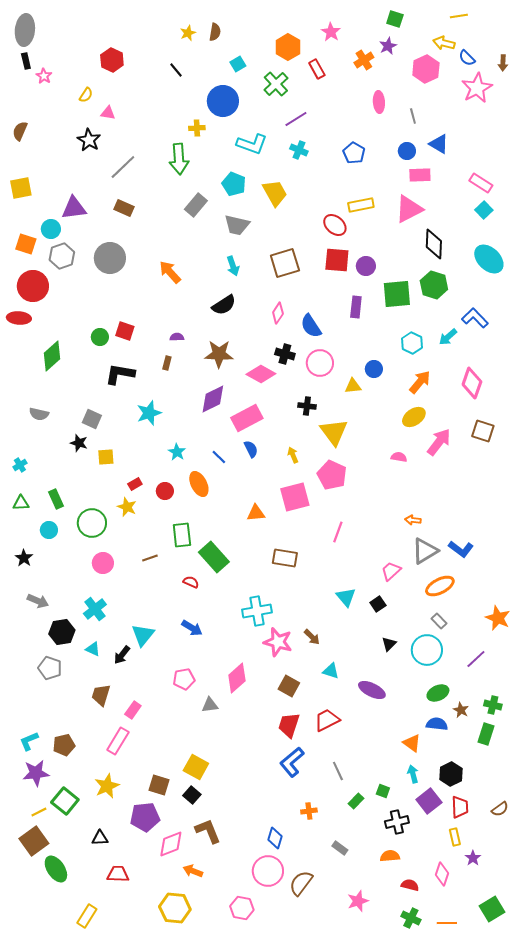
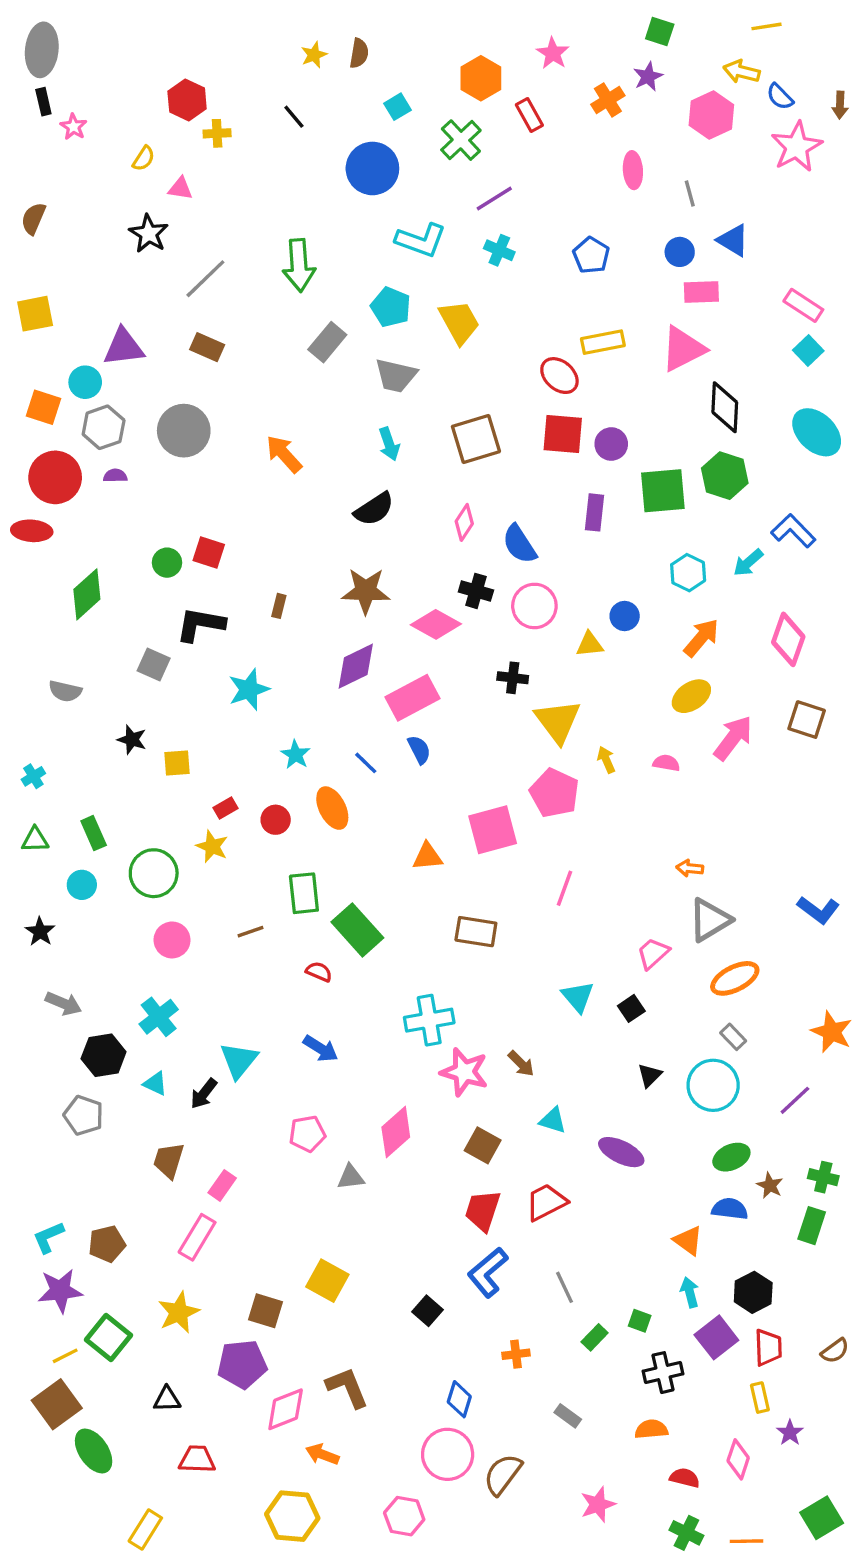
yellow cross: (197, 128) -> (217, 133), moved
purple semicircle: (177, 337) -> (115, 476), moved
gray square: (92, 419) -> (154, 664), moved
yellow arrow: (293, 455) -> (606, 760), moved
blue L-shape: (461, 549) -> (818, 910), moved
black square: (192, 795) -> (428, 1311), moved

